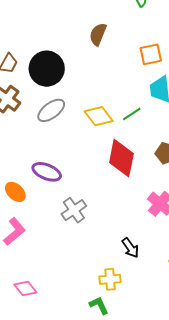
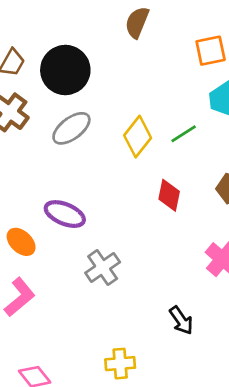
yellow diamond: (99, 116) -> (138, 137), turned 76
red diamond: (121, 158) -> (169, 195), size x0.6
yellow cross: (110, 279) -> (120, 364), moved

